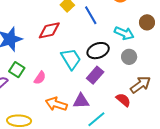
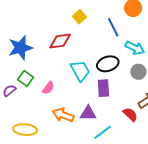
blue line: (91, 15) -> (113, 27), moved
purple rectangle: (95, 75) -> (103, 88), turned -48

